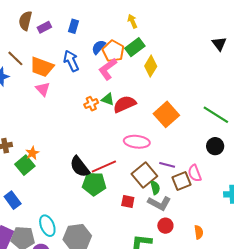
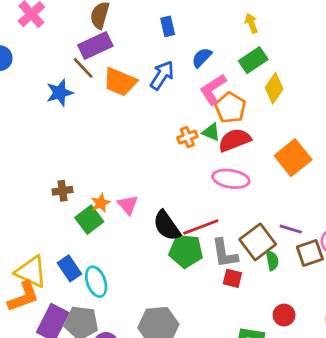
blue rectangle: (74, 26) -> (168, 26), turned -32
purple rectangle: (44, 27) -> (95, 45), moved, size x1.6
orange pentagon: (113, 51) -> (230, 108), moved
blue arrow: (71, 61) -> (162, 75), turned 55
pink triangle: (43, 89) -> (128, 205), moved
pink ellipse: (137, 142) -> (231, 179), moved
gray L-shape: (159, 203) -> (225, 253), moved, turned 50
cyan ellipse: (47, 226) -> (96, 282), moved

